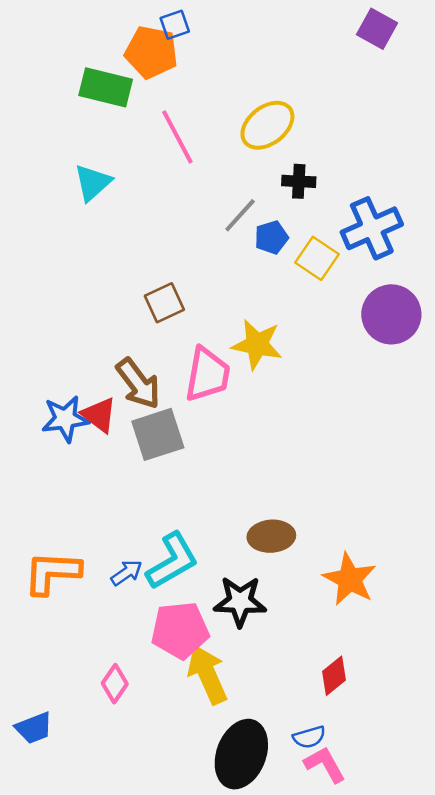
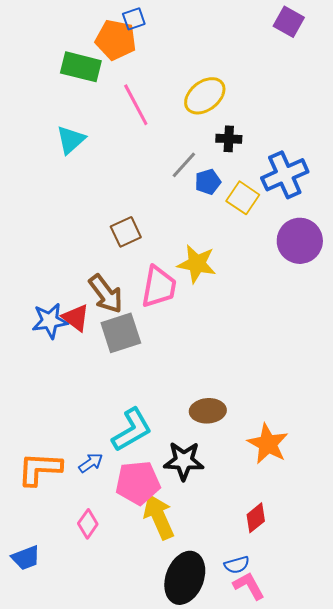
orange L-shape: (52, 573) -> (40, 469), moved
blue arrow: (127, 573) -> (91, 463), moved

